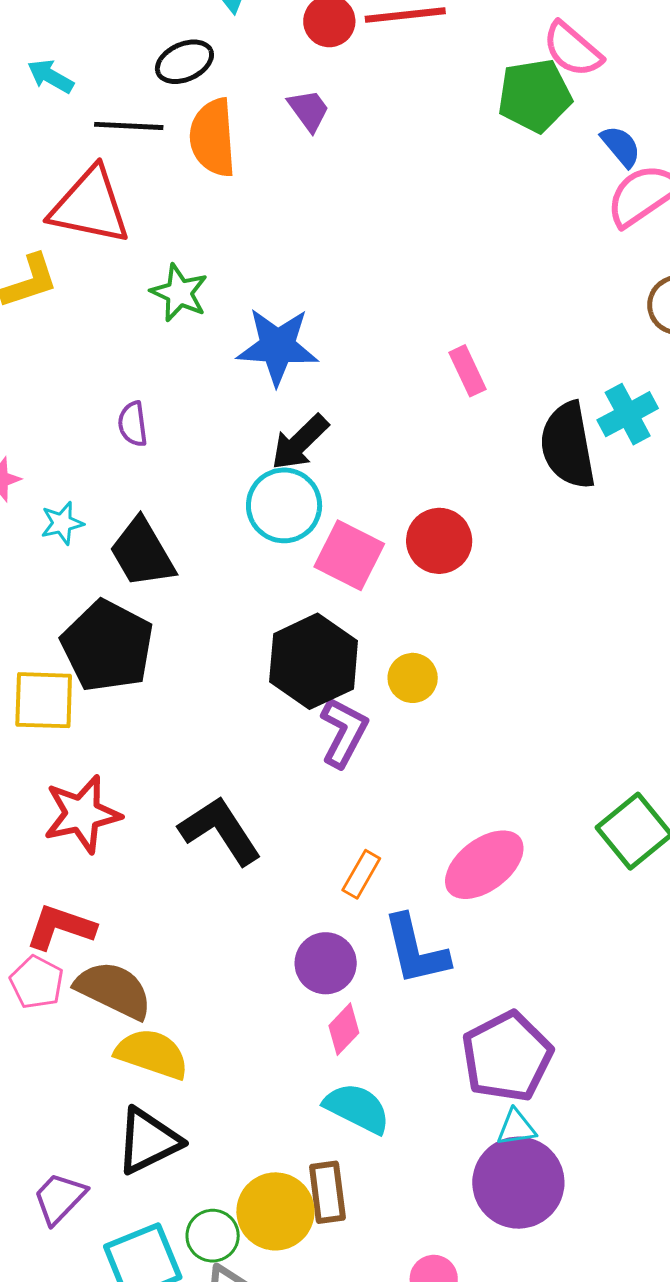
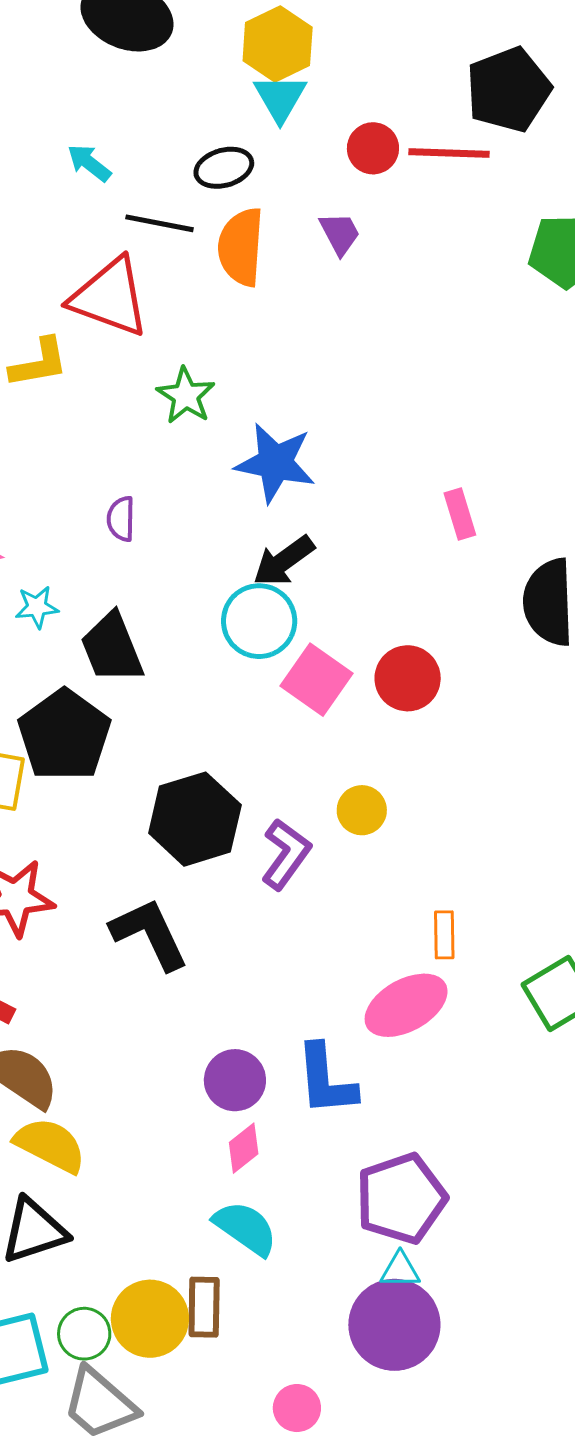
black hexagon: (314, 661) -> (195, 819), moved
orange rectangle: (361, 874) -> (444, 935), moved, turned -39

